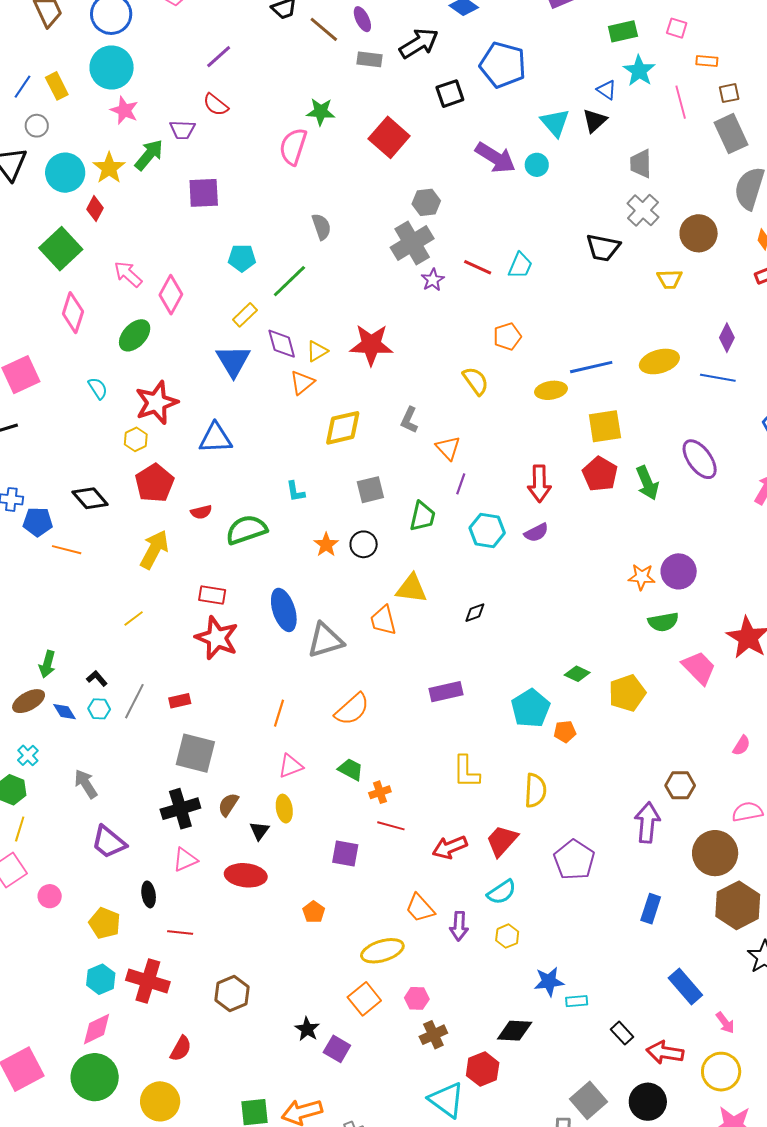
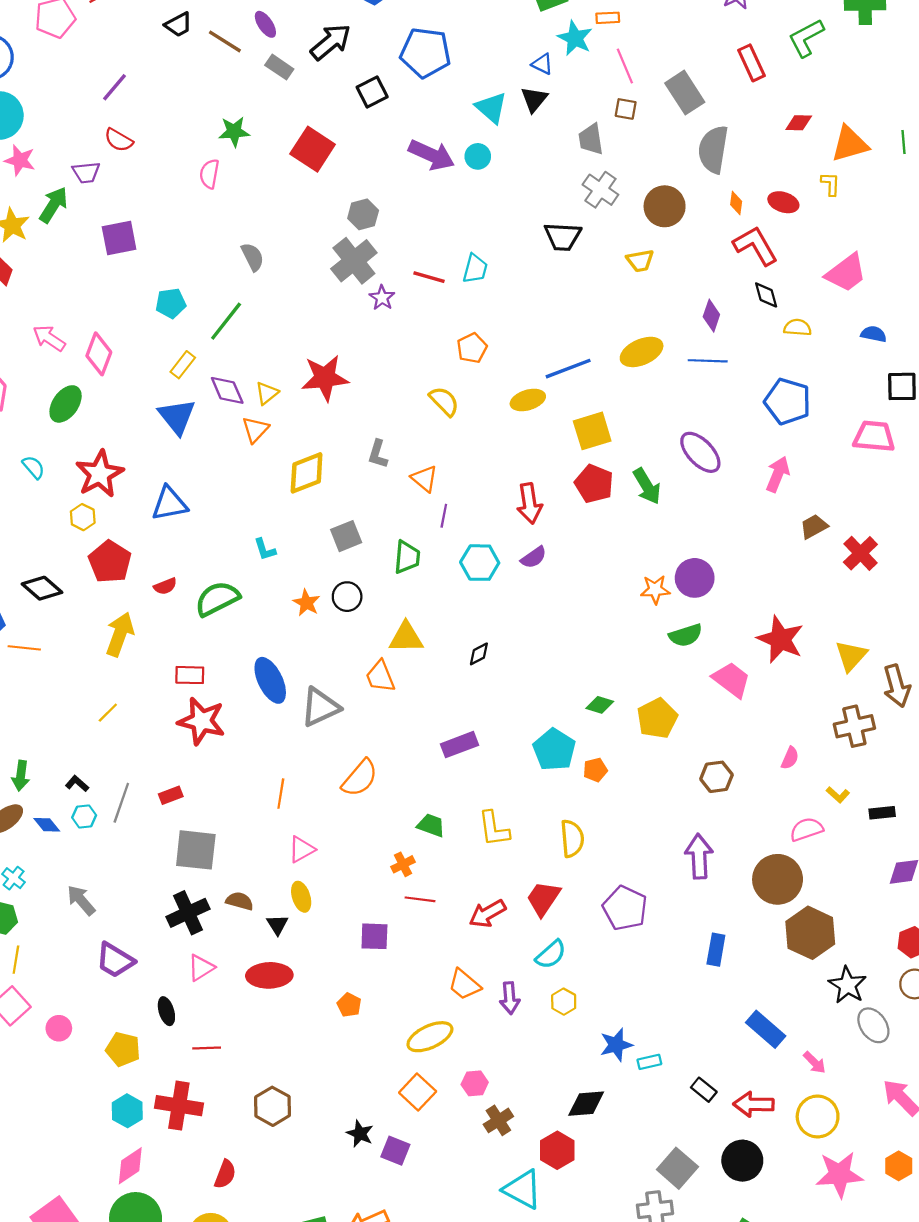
gray rectangle: (369, 59) -> (279, 67), turned 35
orange rectangle: (707, 61) -> (608, 18), moved
brown square: (729, 93) -> (626, 109), moved, turned 30
pink semicircle: (293, 147) -> (209, 174), size x0.7
green trapezoid: (351, 769) -> (431, 825), moved
brown hexagon: (680, 785) -> (716, 777), moved
brown semicircle: (228, 805) -> (240, 901), turned 80

